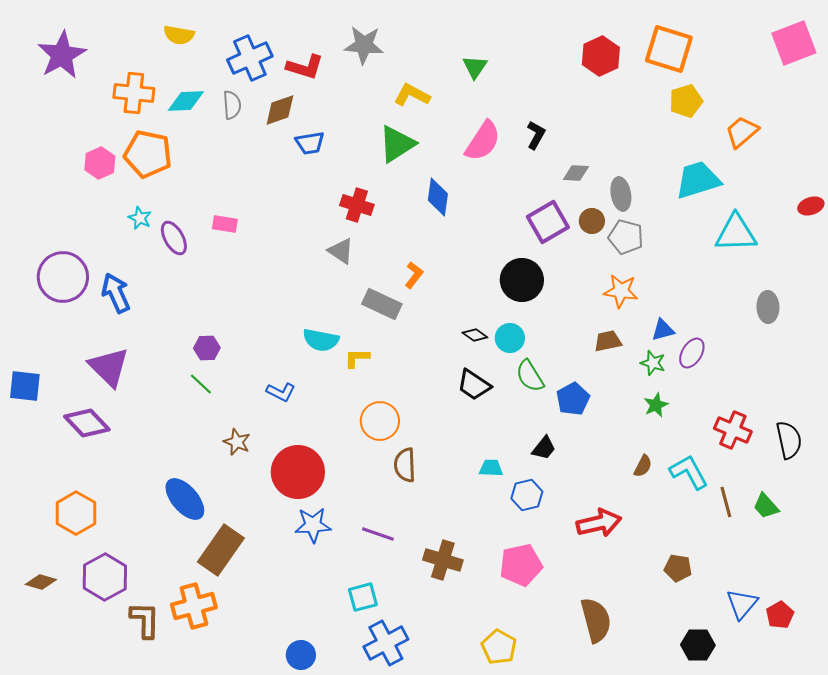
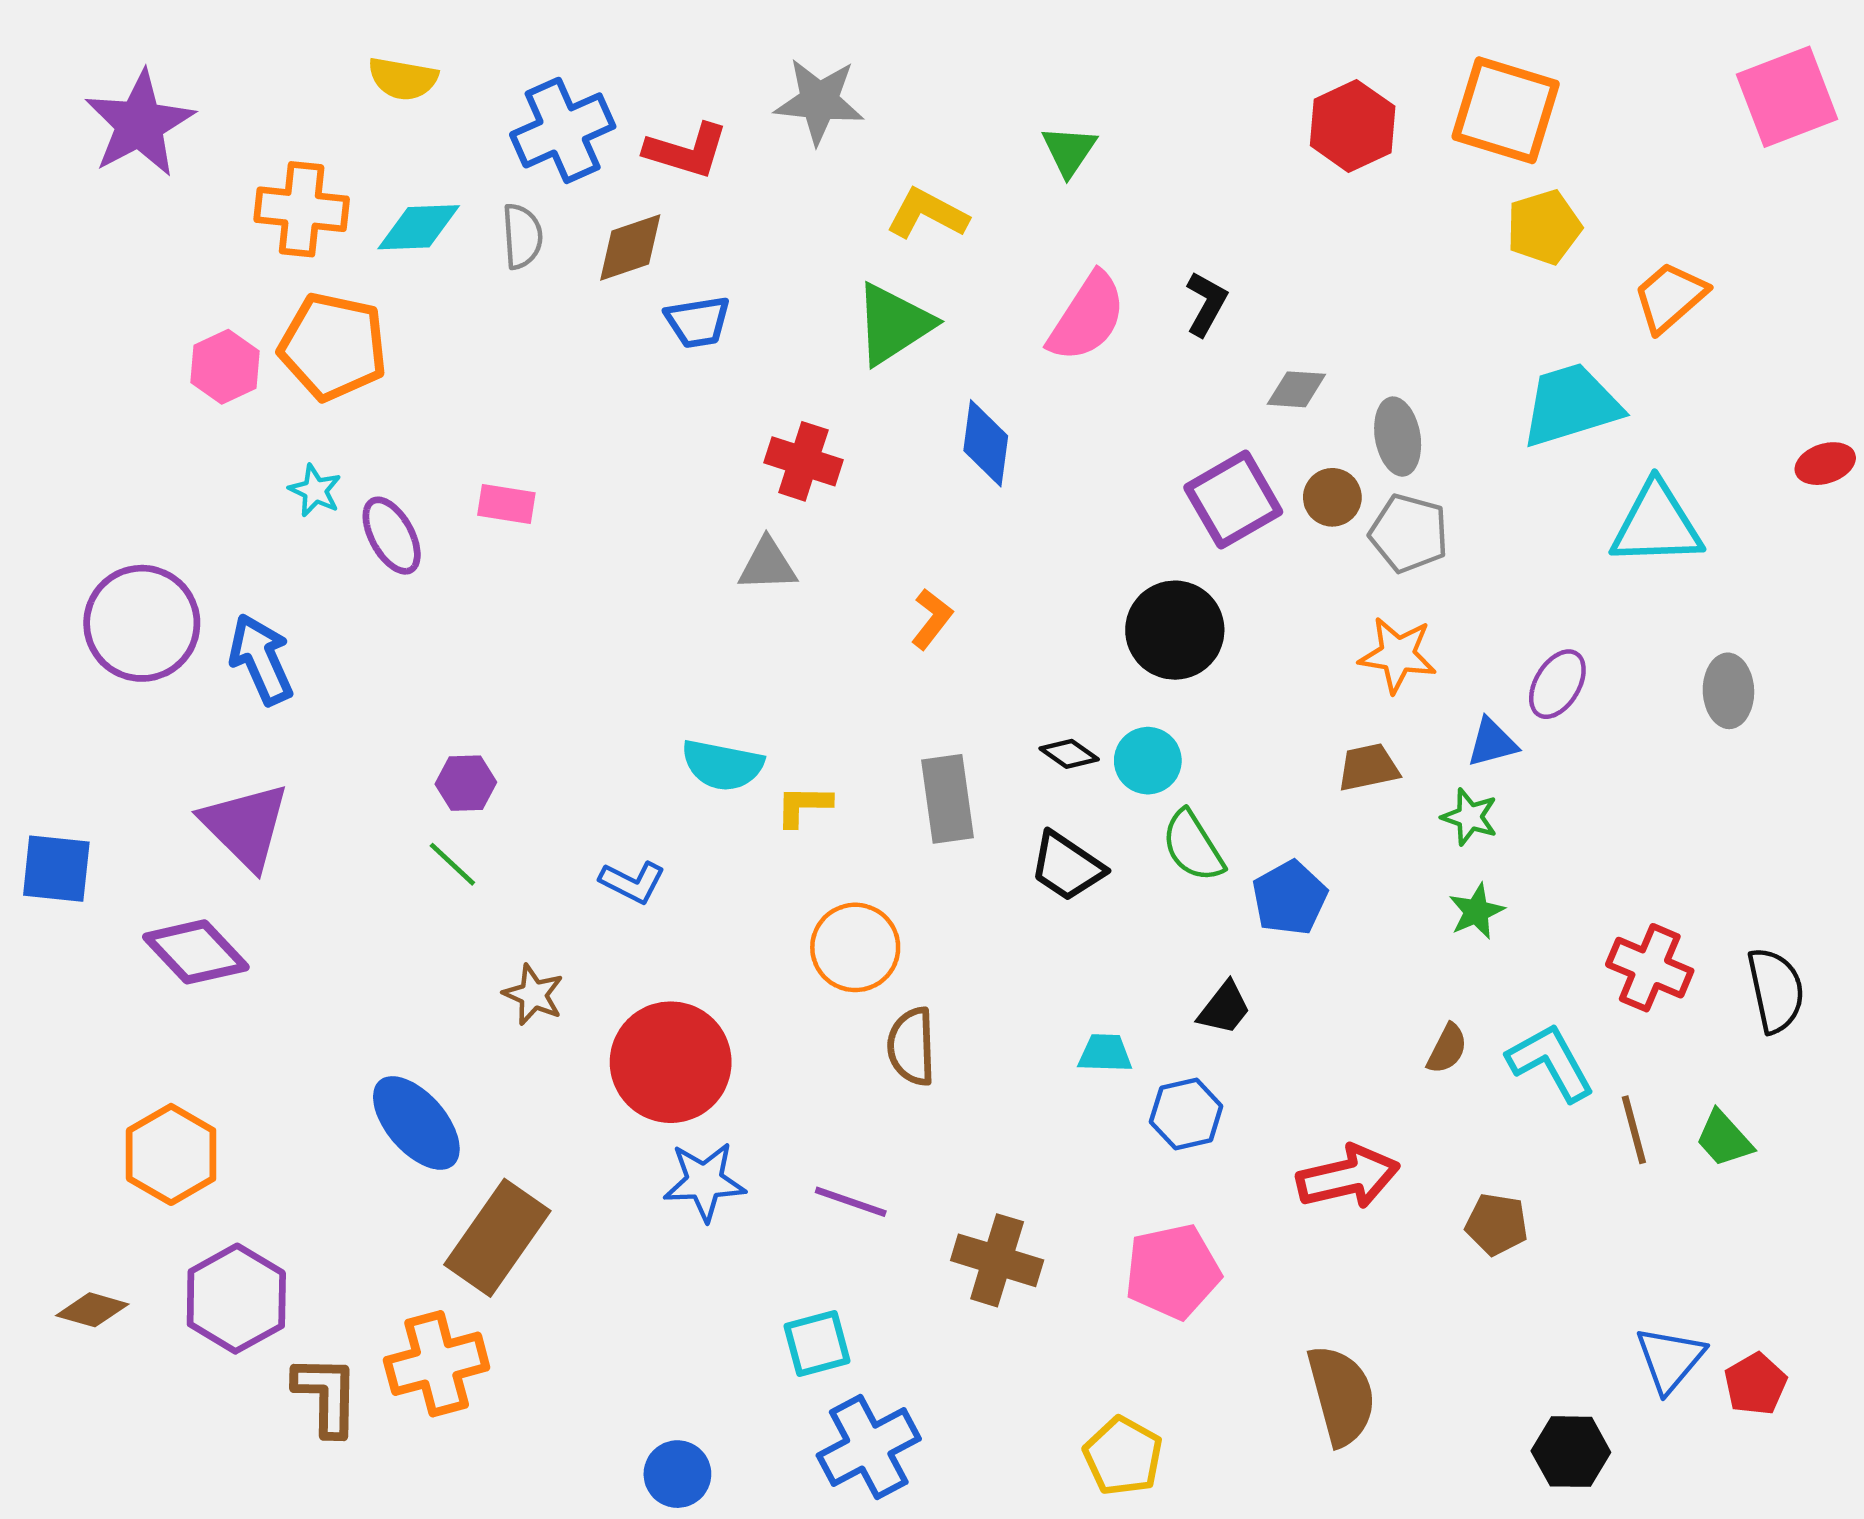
gray triangle: (341, 251) -> (767, 565), turned -36
gray rectangle: (382, 304) -> (948, 799), moved, turned 57
purple ellipse: (692, 353) -> (1557, 684), moved
brown pentagon: (678, 568) -> (1497, 1224), moved

